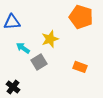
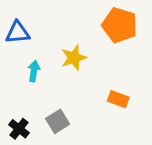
cyan arrow: (23, 48) -> (34, 71), turned 64
gray square: (39, 62) -> (58, 121), moved

